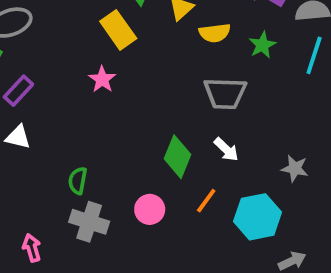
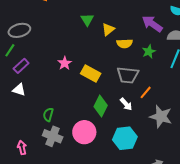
yellow rectangle: (118, 30) -> (91, 74), moved, turned -30
gray star: (295, 168) -> (161, 117), size x1.6
orange line: (206, 201) -> (146, 92), moved
pink circle: (150, 209) -> (84, 132), size x1.5
cyan hexagon: (258, 217) -> (125, 138), moved

